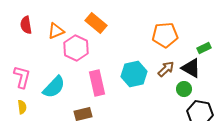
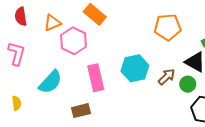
brown arrow: (166, 69) -> (167, 77), moved
pink L-shape: (22, 77) -> (17, 53), moved

